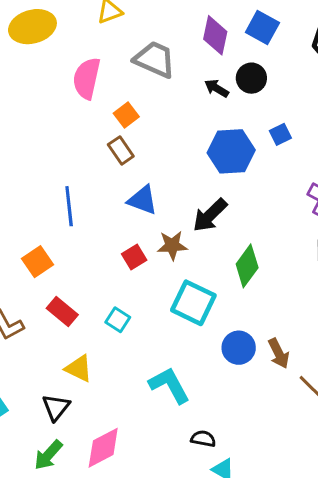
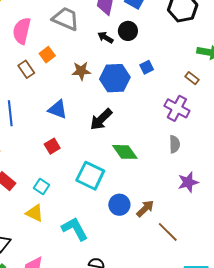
brown rectangle: (121, 150) -> (26, 69), moved
brown star: (172, 245) -> (81, 71), moved
green diamond: (247, 266) -> (125, 152), turned -72
brown arrow: (279, 353) -> (145, 208), turned -108
yellow triangle: (79, 368) -> (35, 213), moved

